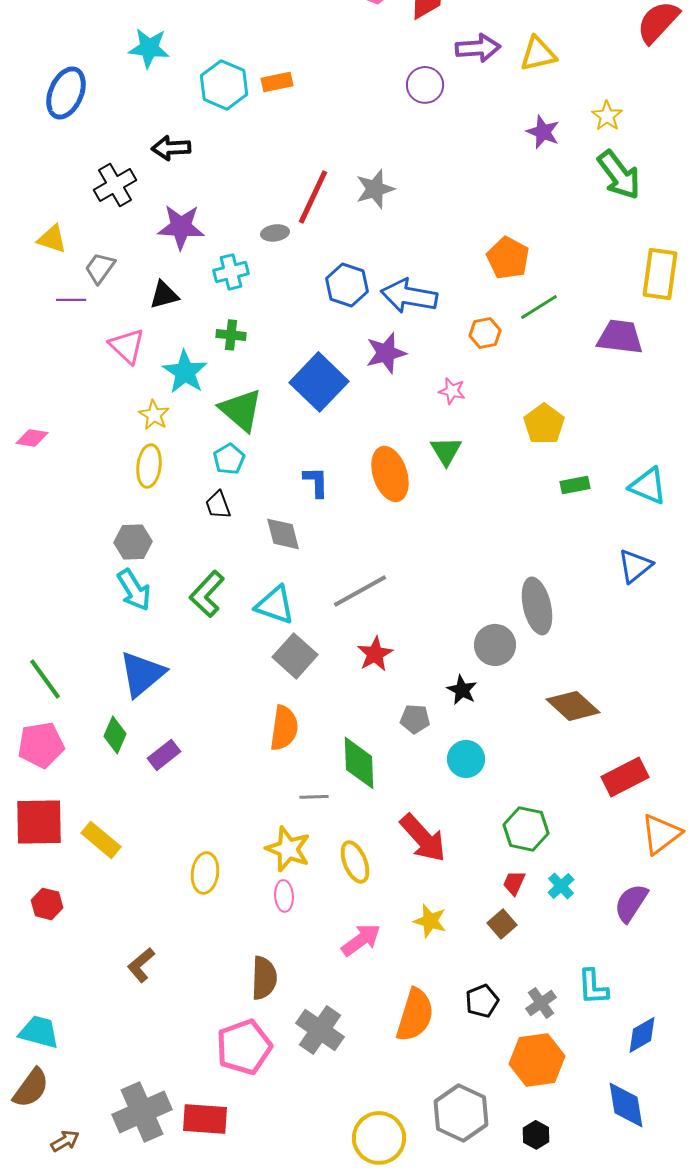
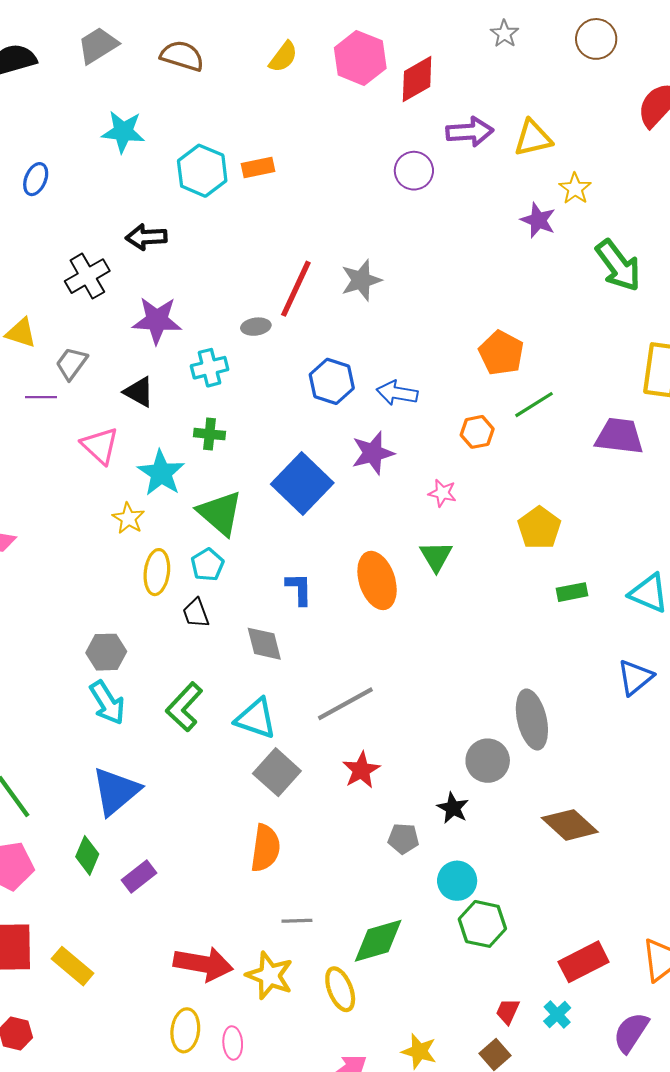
blue ellipse: (66, 93) -> (36, 179), size x0.6
yellow star: (607, 116) -> (575, 189), moved
black triangle: (164, 295) -> (139, 392), turned 44
blue arrow: (409, 296) -> (397, 393), size x0.7
yellow ellipse: (149, 466) -> (157, 572), moved
green diamond: (359, 763) -> (378, 941), moved, turned 76
red rectangle: (625, 777) -> (584, 962), moved
green hexagon: (526, 829) -> (482, 924), moved
red arrow: (423, 838) -> (203, 964), moved, turned -38
yellow ellipse: (205, 873) -> (185, 1030), moved
pink ellipse: (284, 896) -> (233, 1043), moved

